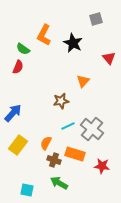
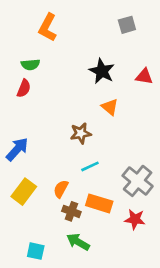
orange L-shape: (44, 35) -> (48, 27), moved
black star: (73, 43) -> (102, 71), moved
green semicircle: (23, 49) -> (30, 65), turned -40
red triangle: (109, 58) -> (144, 76), turned -40
orange triangle: (83, 81) -> (110, 107), turned -32
gray cross: (92, 129) -> (138, 181), moved

